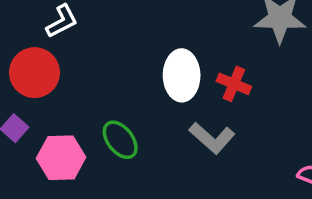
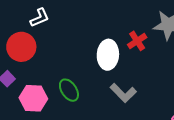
red cross: (234, 84) -> (137, 41), moved, turned 30

